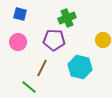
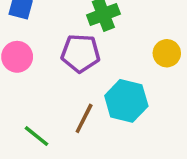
brown line: (42, 68) -> (84, 118), moved

